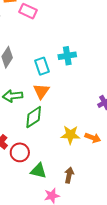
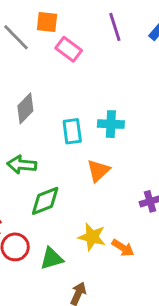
orange triangle: (41, 91) -> (98, 171), moved
green triangle: (39, 171) -> (52, 258), moved, turned -42

